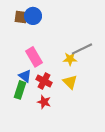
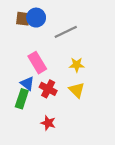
gray line: (82, 49) -> (66, 32), moved
red star: (44, 102) -> (48, 123), moved

